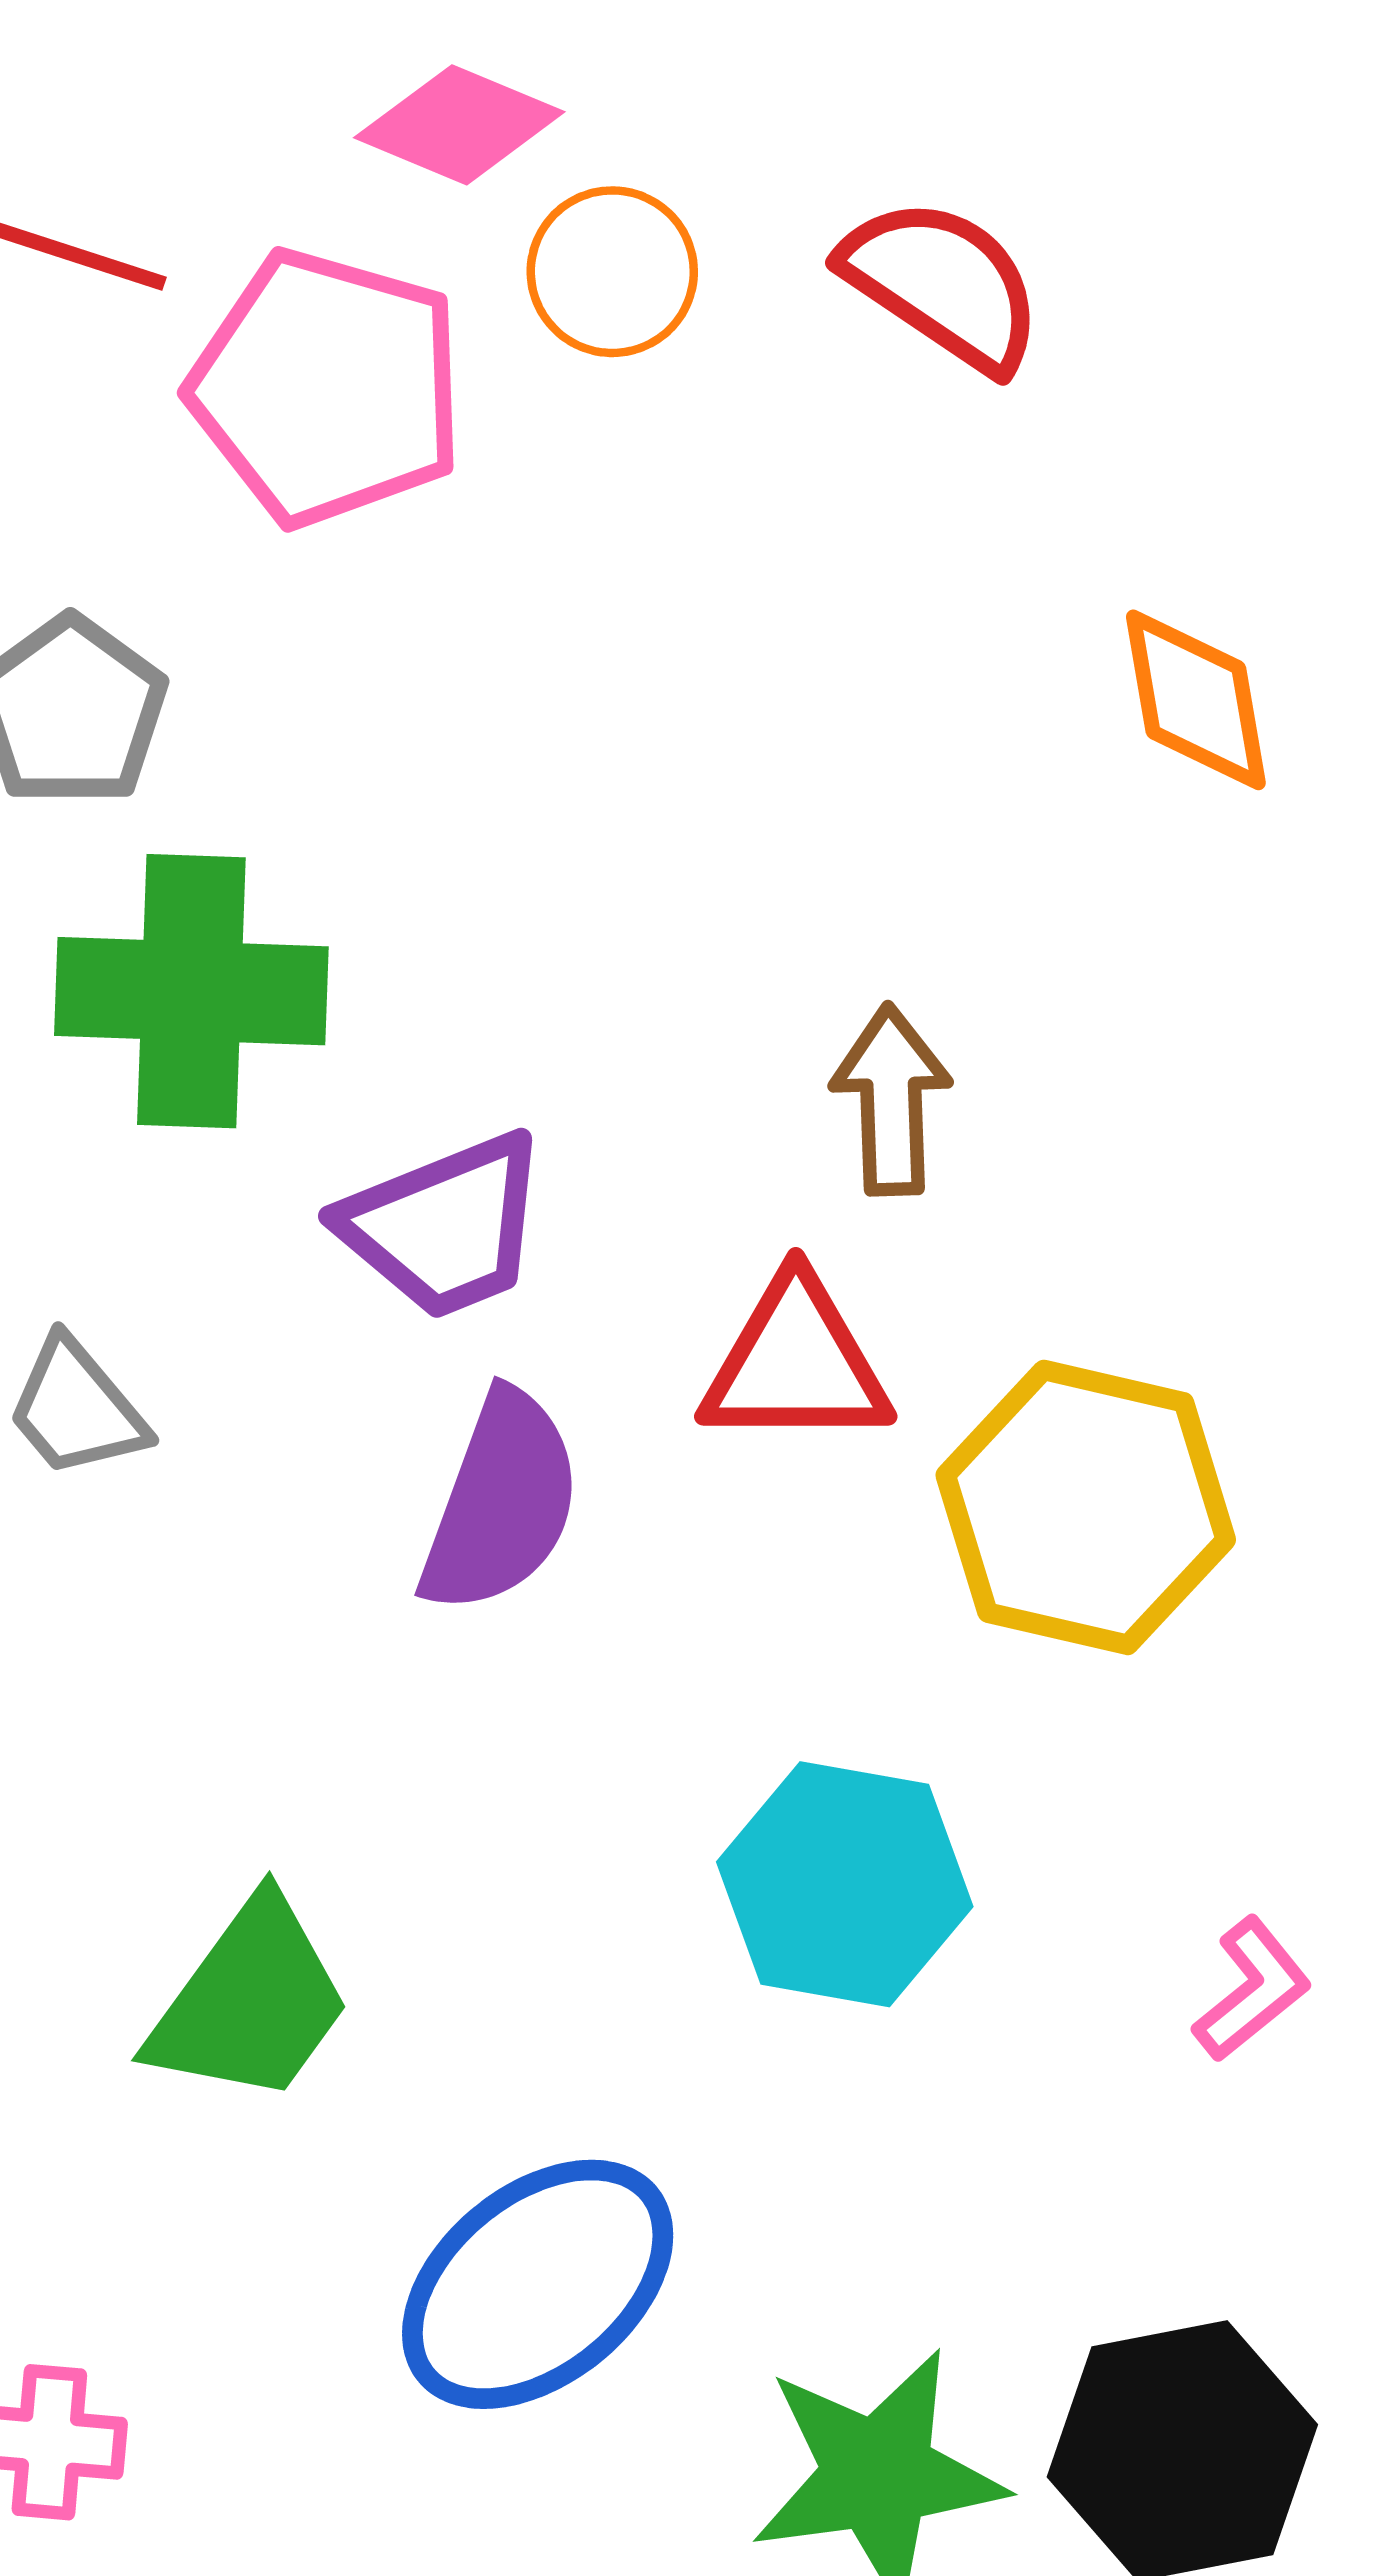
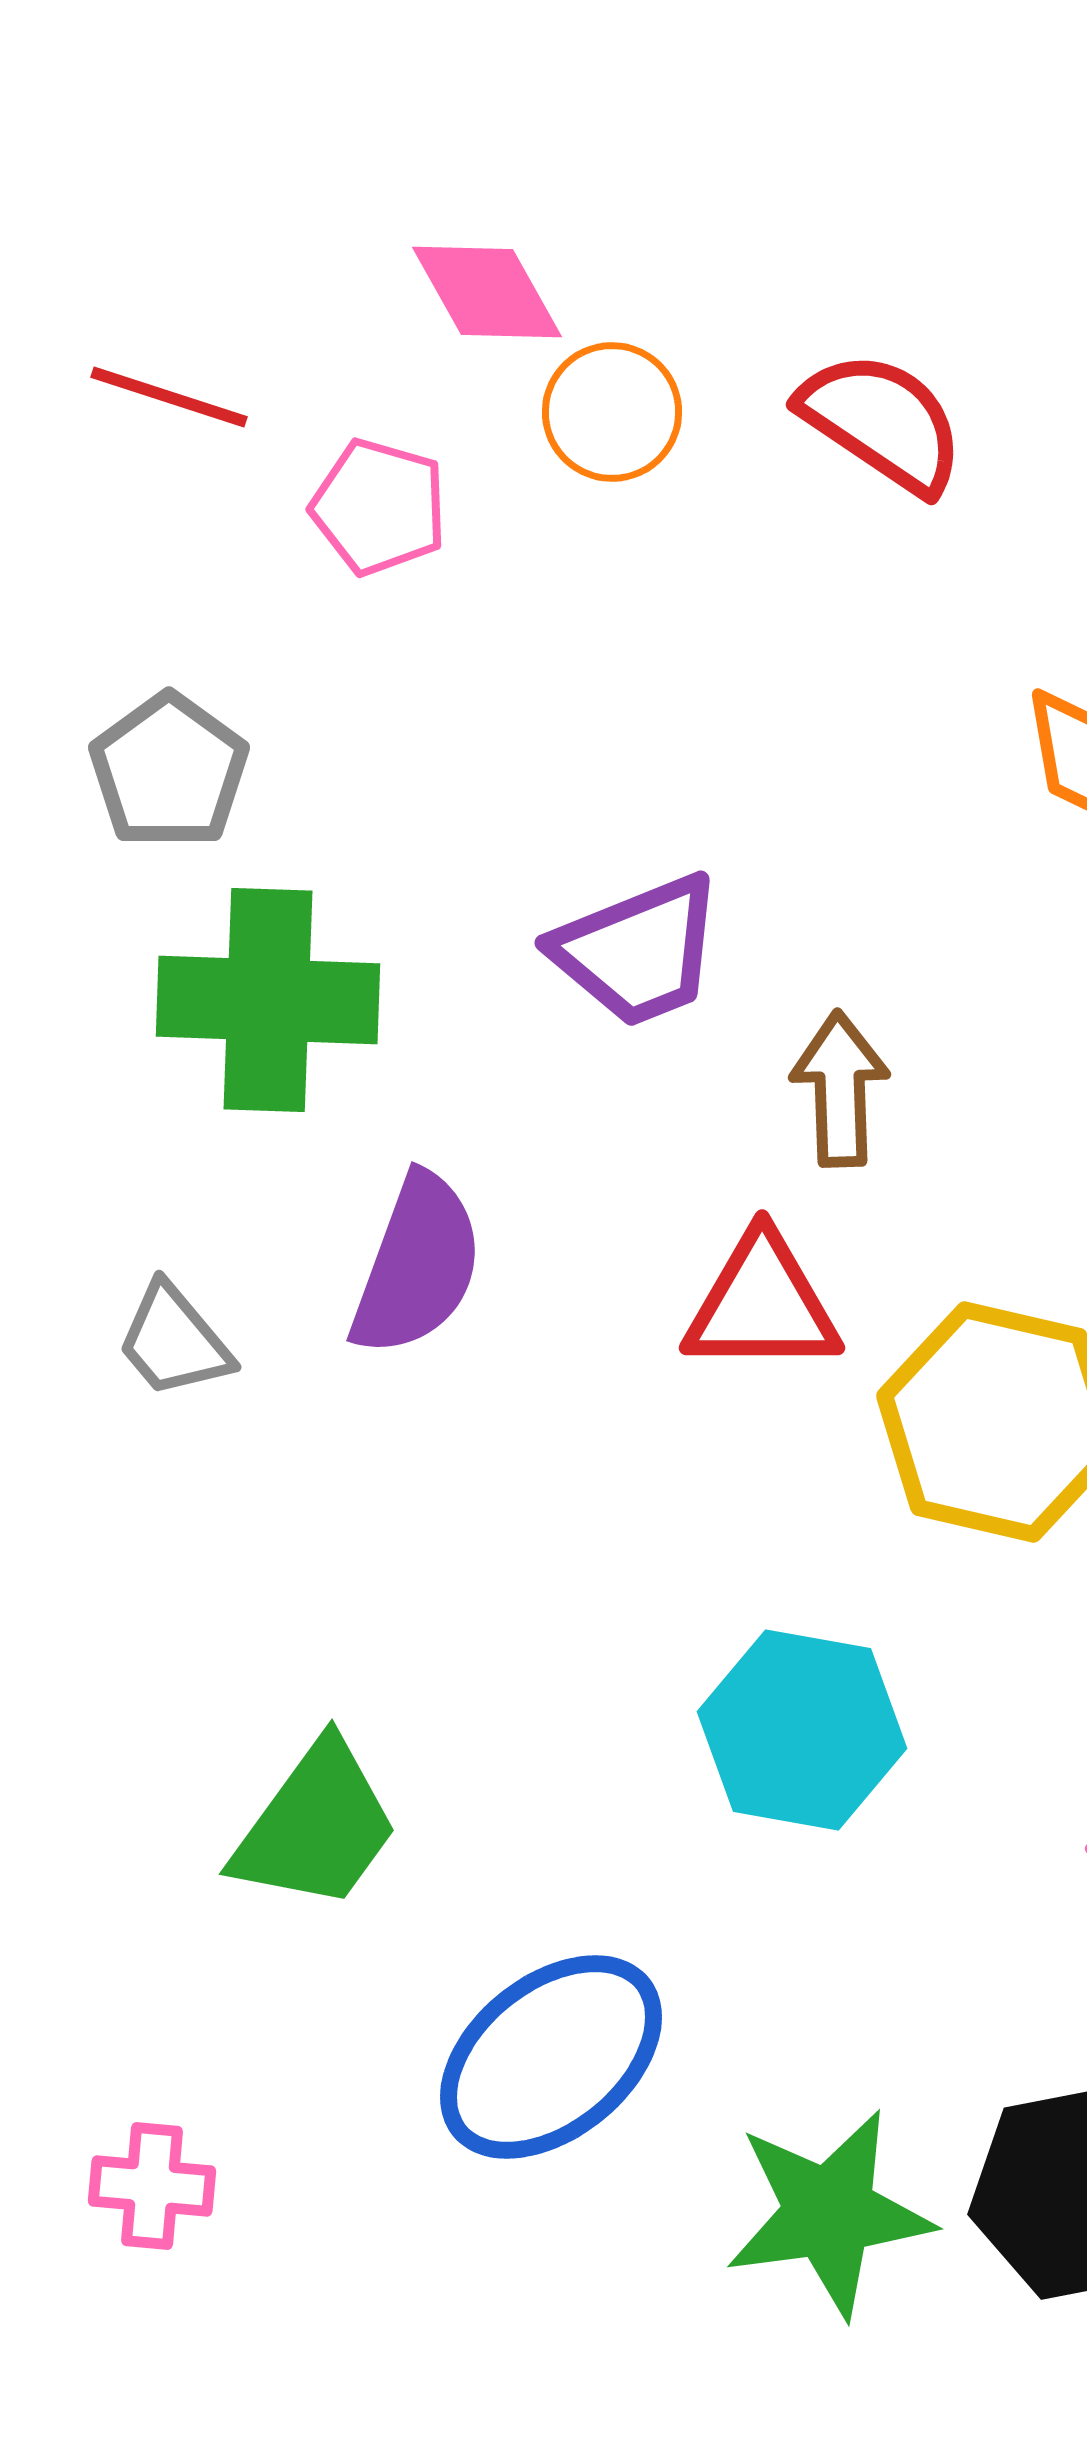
pink diamond: (459, 125) -> (487, 292), turned 38
pink pentagon: (327, 388) -> (379, 507), size x0.6
purple trapezoid: (445, 1226) -> (638, 951), moved
purple semicircle: (501, 1503) -> (417, 1265), moved

